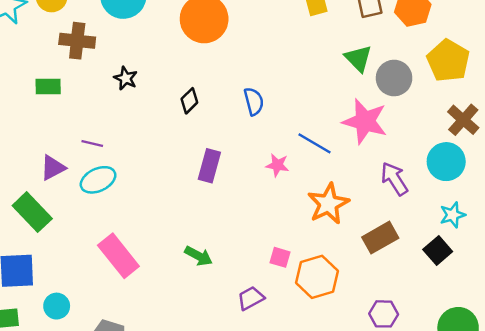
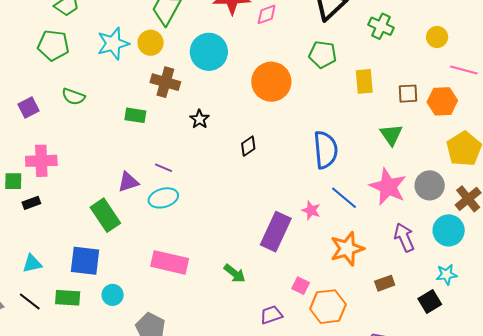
gray circle: (394, 78) -> (430, 185), moved
blue semicircle: (254, 101) -> (326, 150), moved, size x1.6
purple rectangle: (209, 166) -> (276, 232), moved, size x1.4
brown rectangle: (380, 238) -> (385, 283), size x0.7
pink rectangle: (118, 256) -> (170, 262), turned -48

